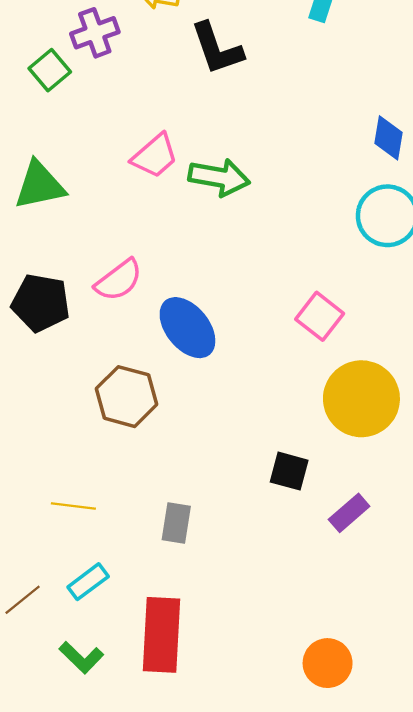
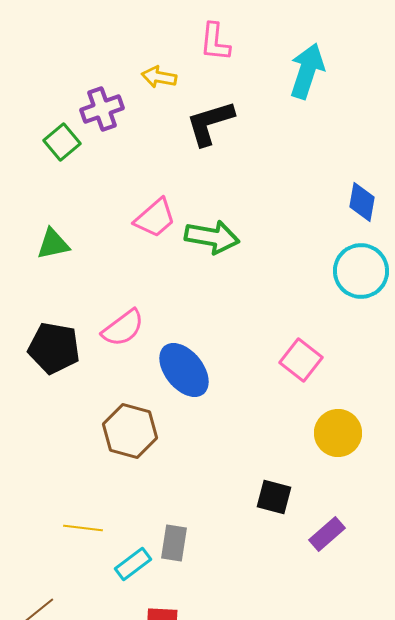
black L-shape: (217, 49) -> (210, 123), turned 92
green triangle: (40, 185) -> (53, 244), size x0.7
yellow circle: (361, 399) -> (338, 433), size x0.7
cyan rectangle: (88, 582) -> (133, 564), moved

